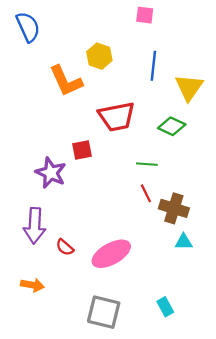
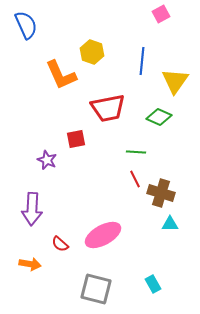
pink square: (145, 15) -> (161, 14), moved, turned -36
purple star: (51, 173) -> (47, 160), size x0.7
red semicircle: (65, 247) -> (60, 244), moved

